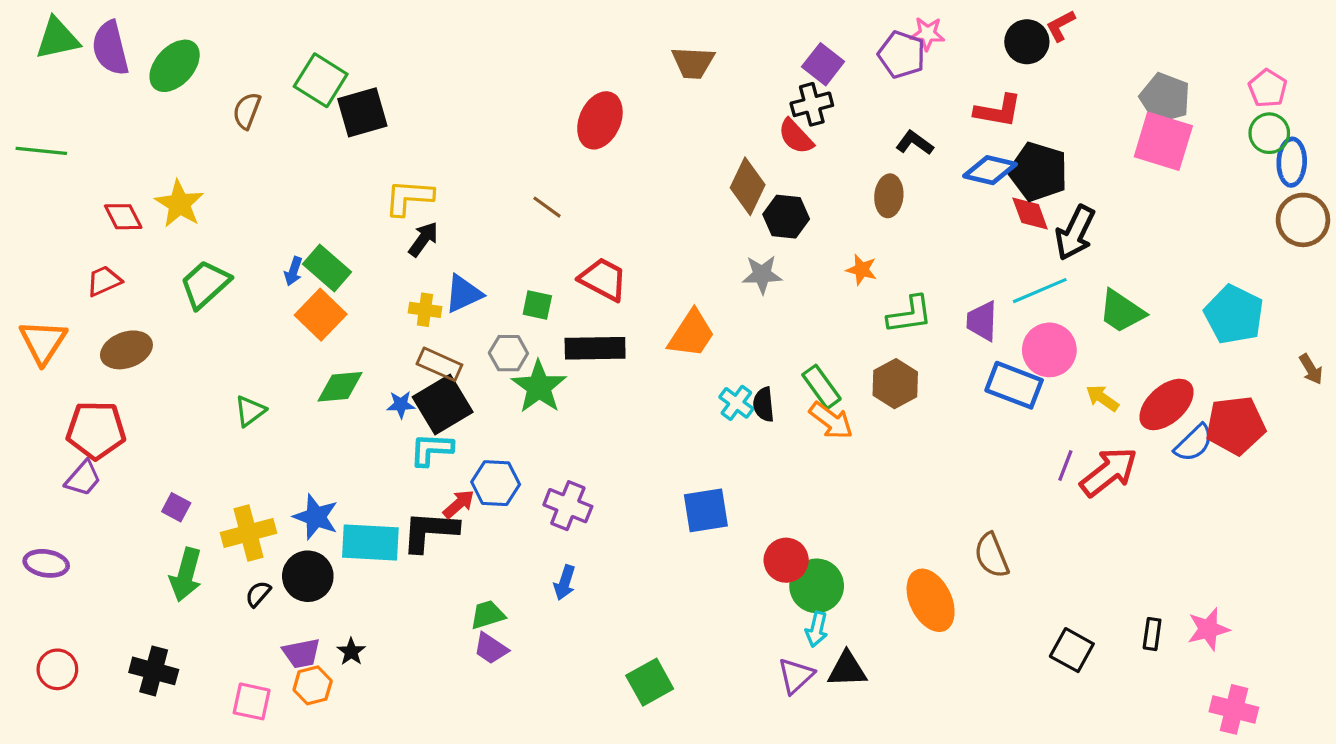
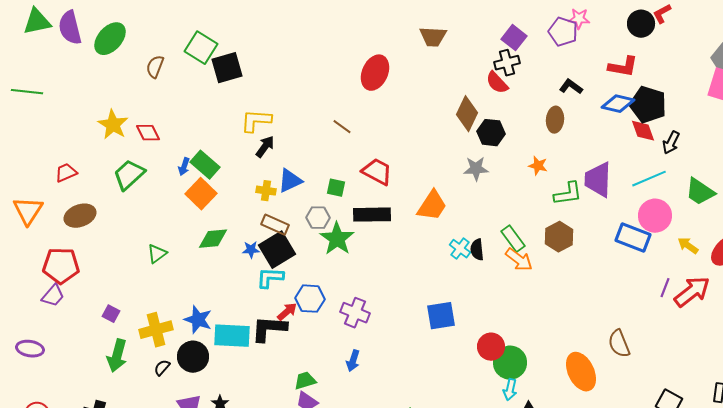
red diamond: (123, 217) -> (148, 133), moved
black arrow: (1075, 233) -> (671, 143), size x0.7
purple trapezoid: (982, 321) -> (598, 180), moved, size x1.4

